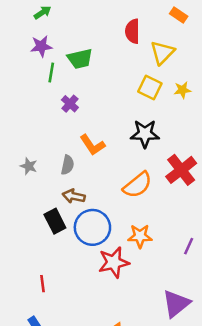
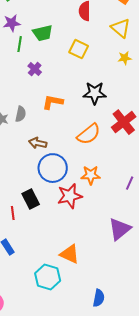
yellow triangle: (162, 52) -> (121, 28), moved, turned -35
yellow square: (150, 87) -> (79, 49), moved
orange L-shape: (92, 145) -> (53, 102), turned 135
gray semicircle: (67, 165) -> (21, 114), moved
black rectangle: (55, 221) -> (31, 199), moved

